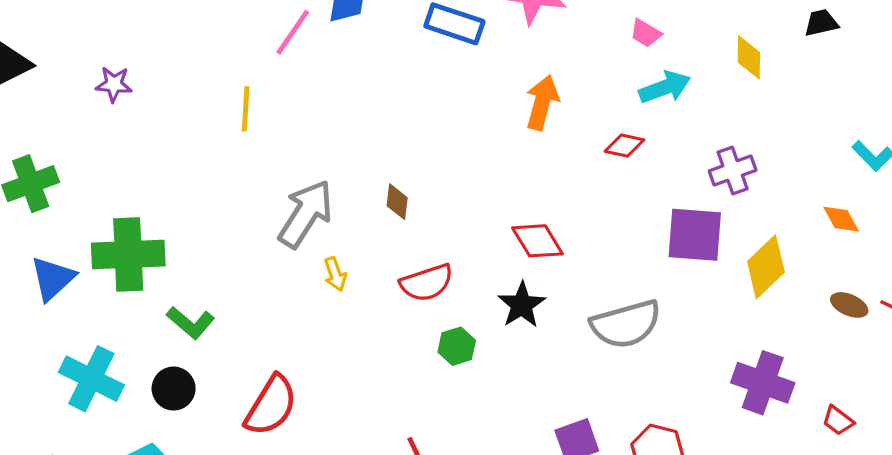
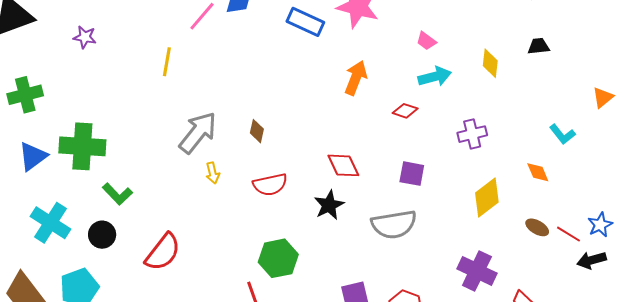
purple square: (695, 235) -> (412, 174), moved, size x0.7
green hexagon: (457, 346) -> (278, 258), moved, size x1.6

